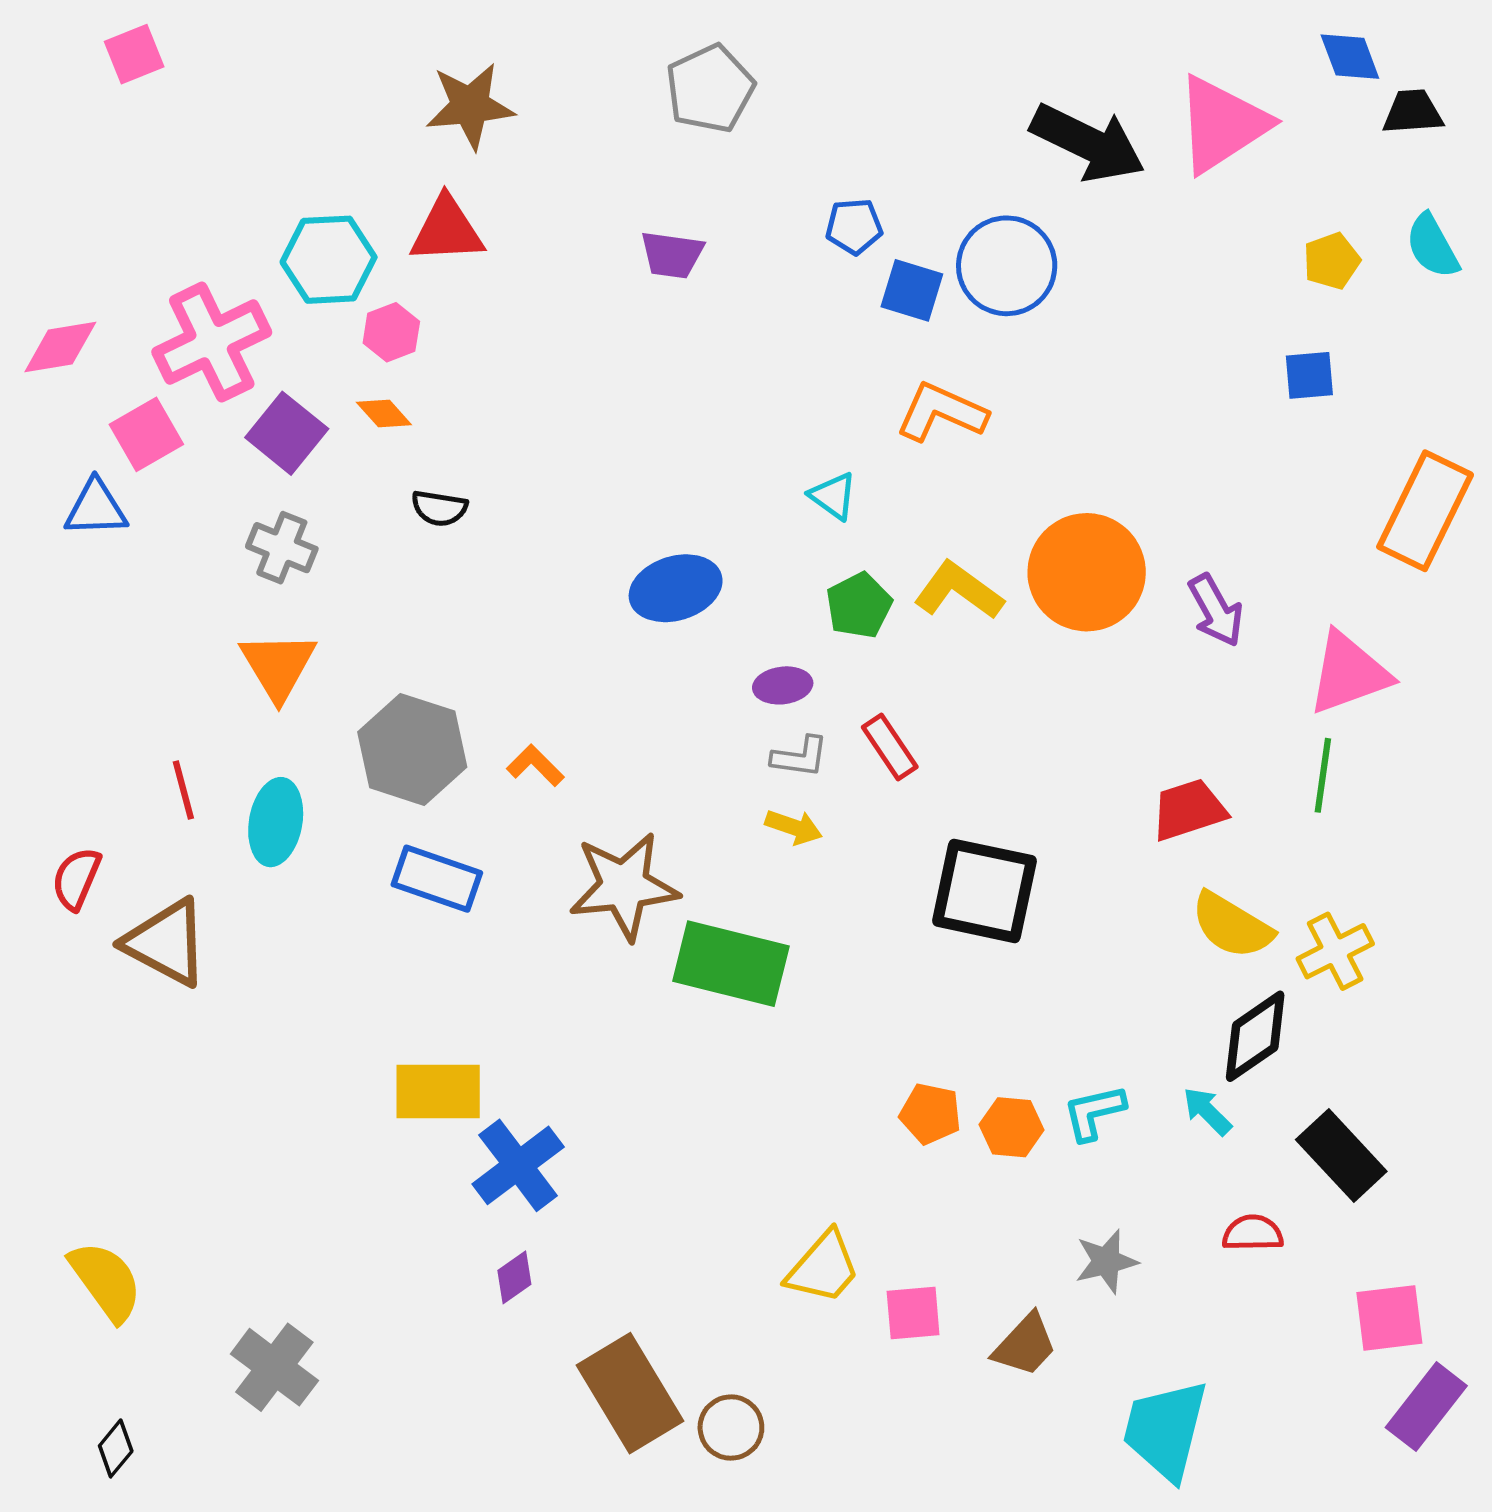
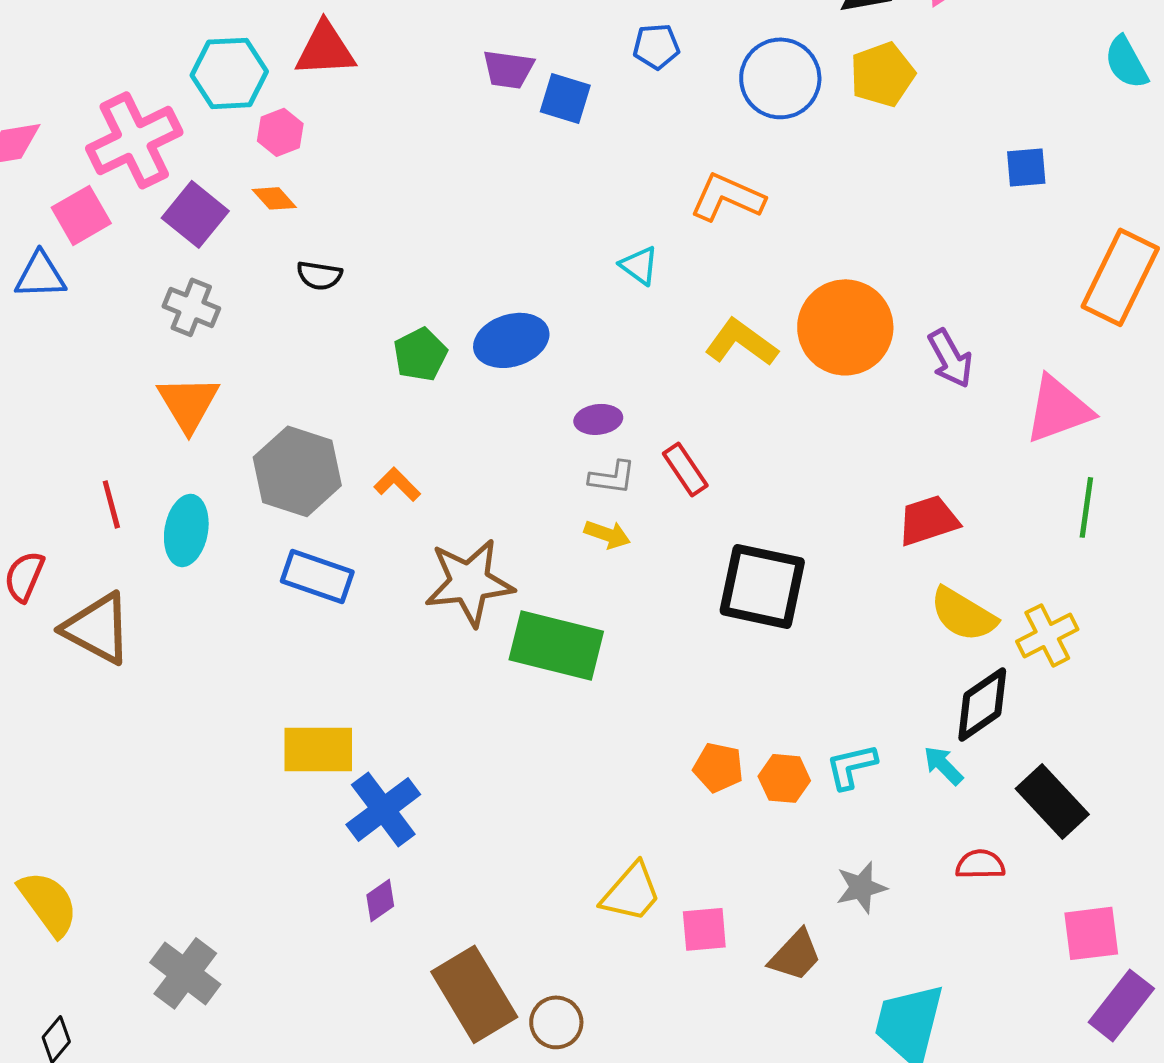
yellow pentagon: (1332, 261) -> (882, 74), moved, size x1.4
blue square: (912, 290) -> (565, 98), moved
green pentagon: (859, 605) -> (420, 354), moved
green line: (1323, 775) -> (1086, 507), moved

